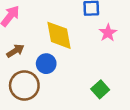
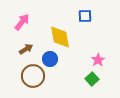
pink star: (108, 33) -> (98, 60), moved

